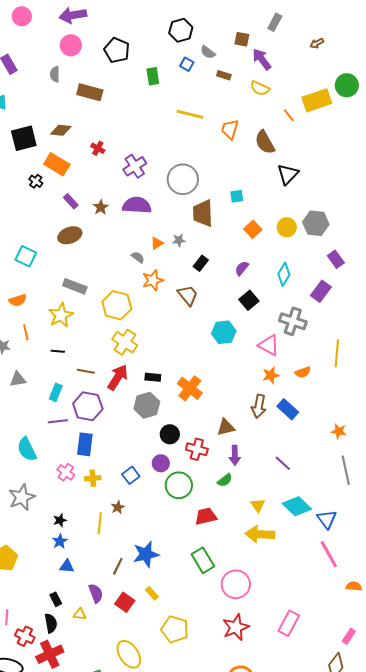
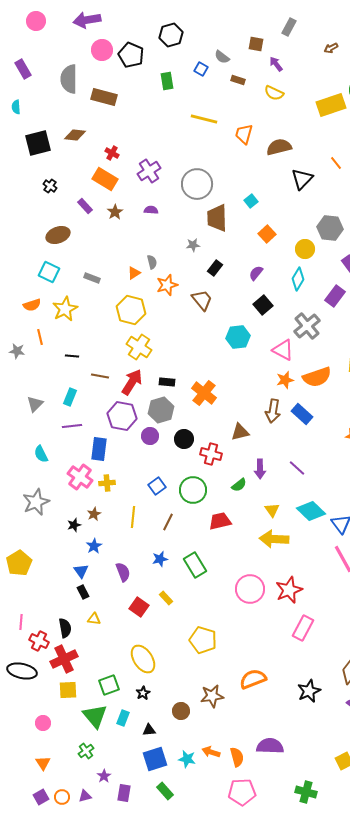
black hexagon: (181, 30) -> (171, 35), moved
pink circle: (71, 45) -> (102, 50), moved
purple arrow: (262, 59) -> (276, 64), size x0.7
gray semicircle: (55, 74) -> (69, 79), size x1.8
orange line: (289, 115) -> (336, 163), moved
brown semicircle: (265, 142) -> (279, 147), turned 105
orange rectangle: (57, 164) -> (105, 179), moved
cyan square: (237, 196) -> (251, 201), turned -32
purple semicircle: (137, 205) -> (151, 210), size x0.5
yellow circle: (287, 227) -> (305, 249), moved
brown ellipse: (70, 235) -> (58, 235), moved
orange triangle: (157, 243) -> (134, 273), moved
cyan square: (26, 256) -> (49, 272), moved
gray semicircle: (138, 257) -> (152, 262), turned 40
gray rectangle: (75, 286) -> (92, 278), moved, size x0.7
yellow star: (61, 315) -> (65, 309), moved
gray cross: (293, 321) -> (307, 326), turned 32
orange semicircle: (303, 372) -> (317, 377), size x1.8
gray triangle: (18, 379) -> (35, 404), moved, turned -36
purple hexagon: (88, 406) -> (122, 416), moved
cyan semicircle: (27, 449) -> (41, 454), size x0.7
purple arrow: (235, 455) -> (260, 469), moved
purple circle: (161, 463) -> (150, 436), moved
pink cross: (66, 472) -> (80, 477), size x1.4
blue square: (131, 475) -> (157, 486), moved
brown star: (118, 507) -> (94, 514), moved
yellow line: (100, 523) -> (133, 517), moved
blue star: (60, 541) -> (94, 546), moved
blue star: (146, 554) -> (160, 559), size x0.6
green rectangle: (203, 560) -> (195, 565), moved
blue triangle: (67, 566) -> (81, 571), turned 49
brown line: (118, 566) -> (168, 522), moved
purple semicircle: (96, 593) -> (123, 572), moved
black rectangle: (56, 599) -> (83, 592), moved
red star: (236, 627) -> (289, 590), moved
yellow pentagon: (175, 629) -> (203, 640), moved

